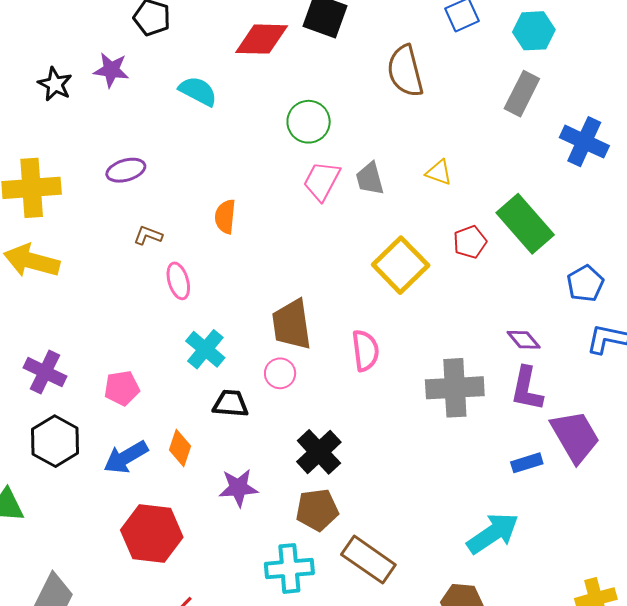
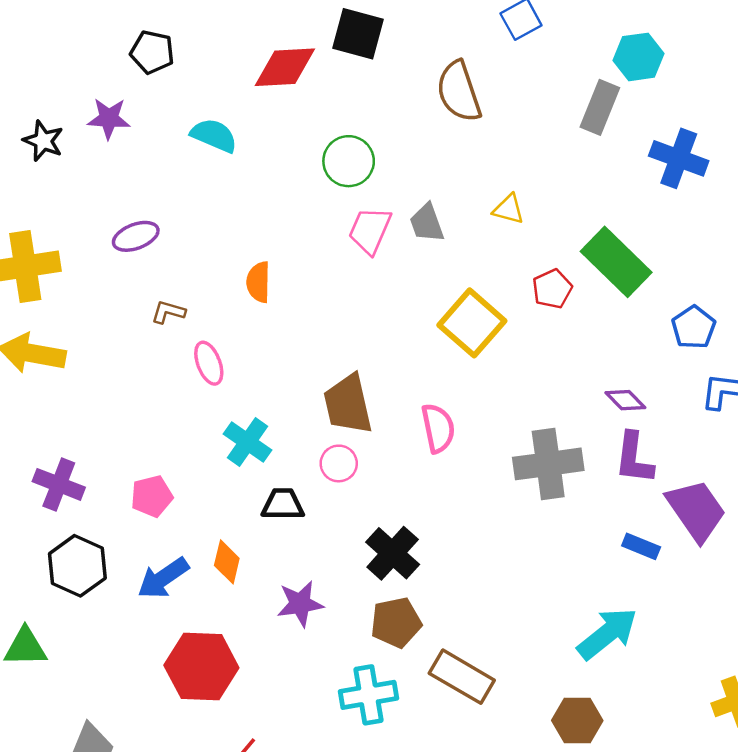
cyan hexagon: (534, 31) -> (638, 57), moved
blue rectangle: (527, 463) -> (641, 546), turned 44

